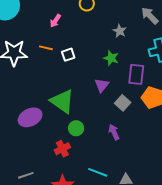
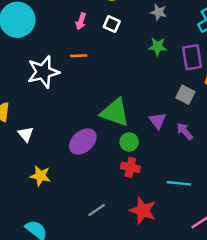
white square: (68, 55) -> (112, 24), moved, turned -32
purple triangle: (102, 85) -> (158, 121), moved
green circle: (76, 128) -> (129, 142), moved
red cross: (62, 149) -> (130, 167), turned -35

